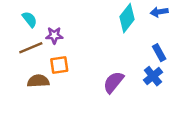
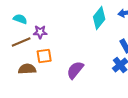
cyan semicircle: (30, 19) -> (20, 19), turned -32
purple semicircle: (113, 82) -> (75, 70), moved

